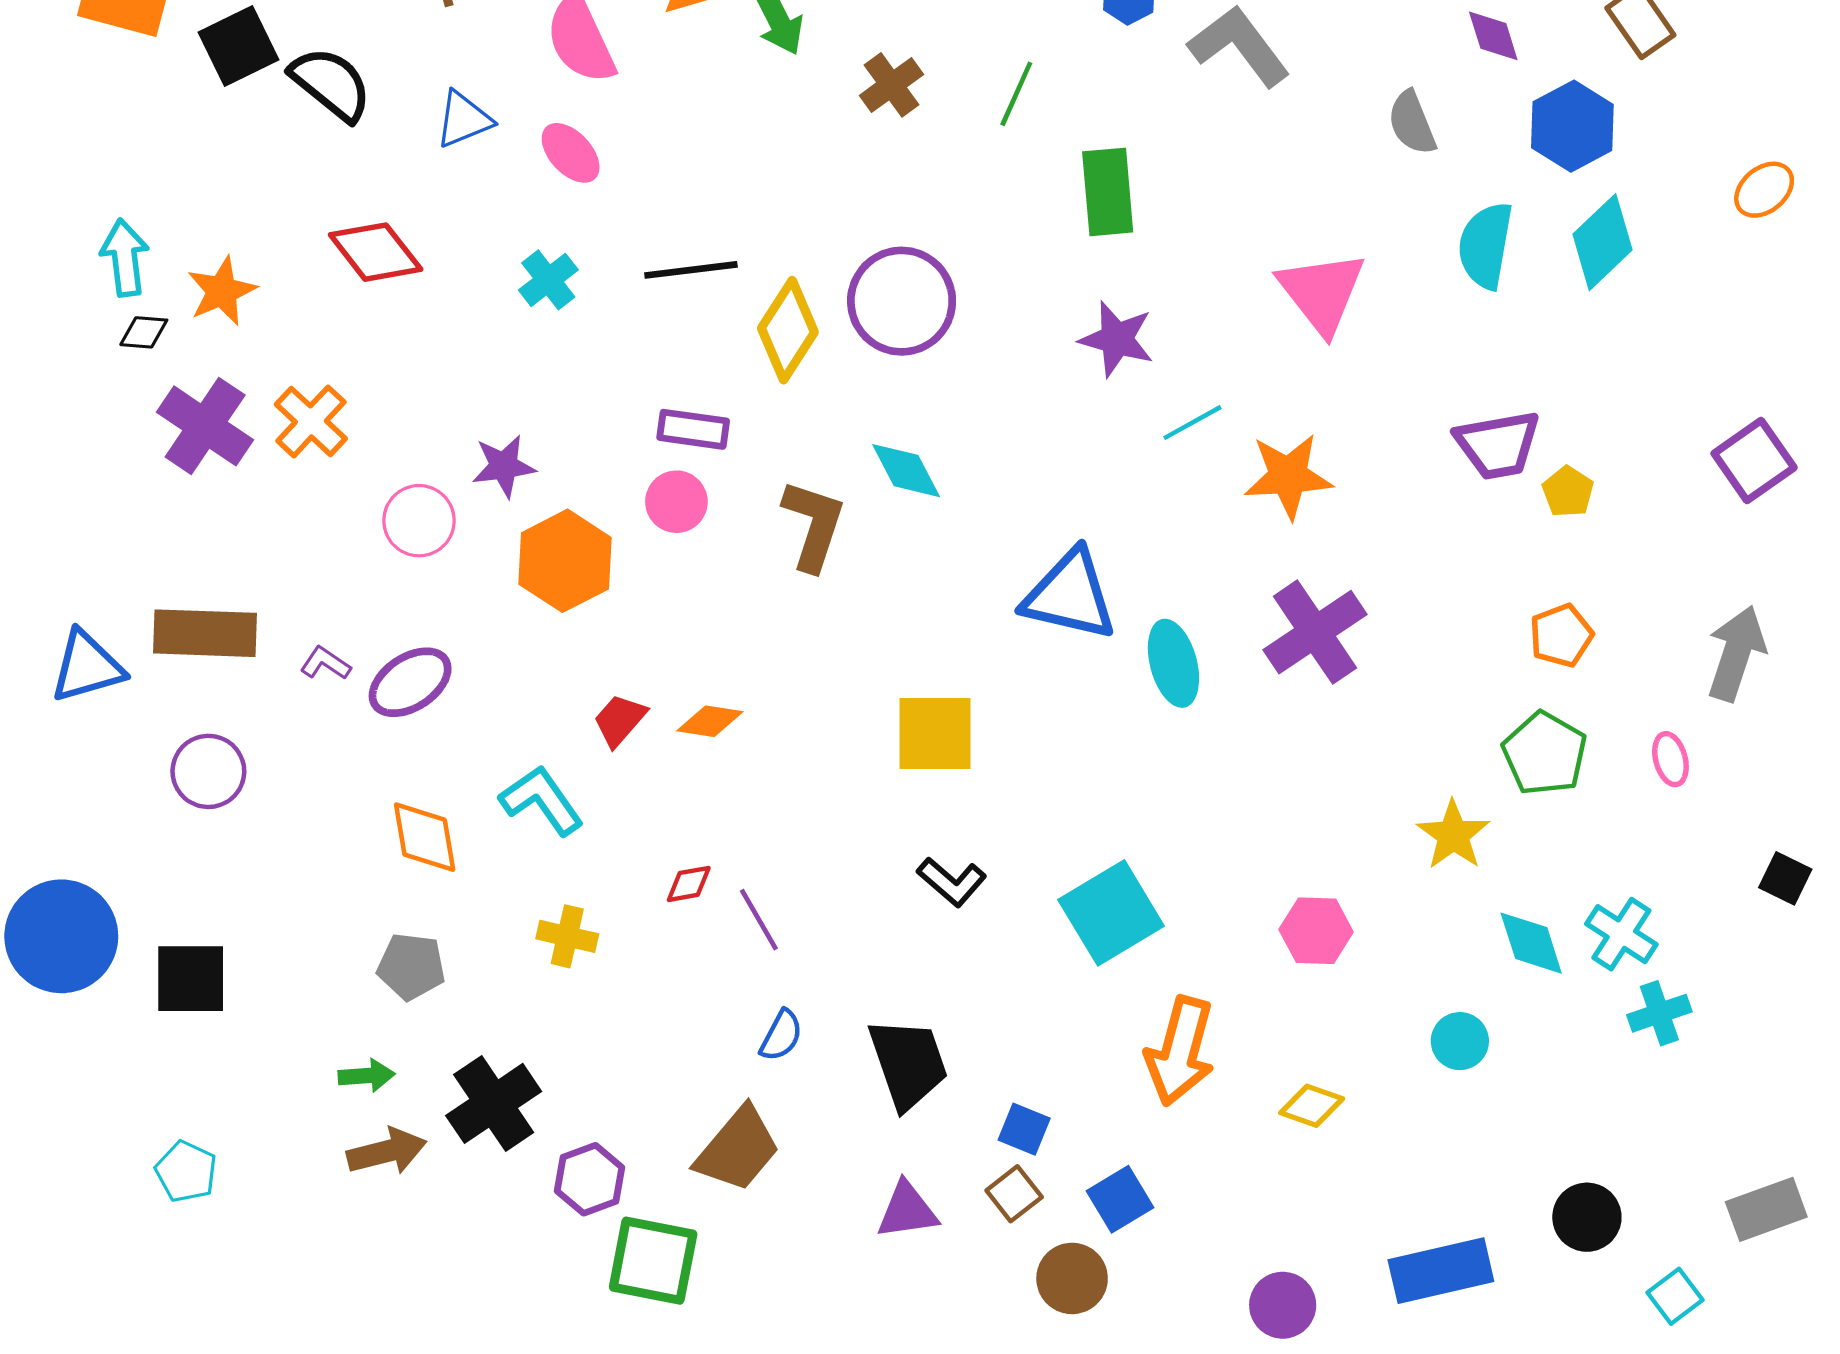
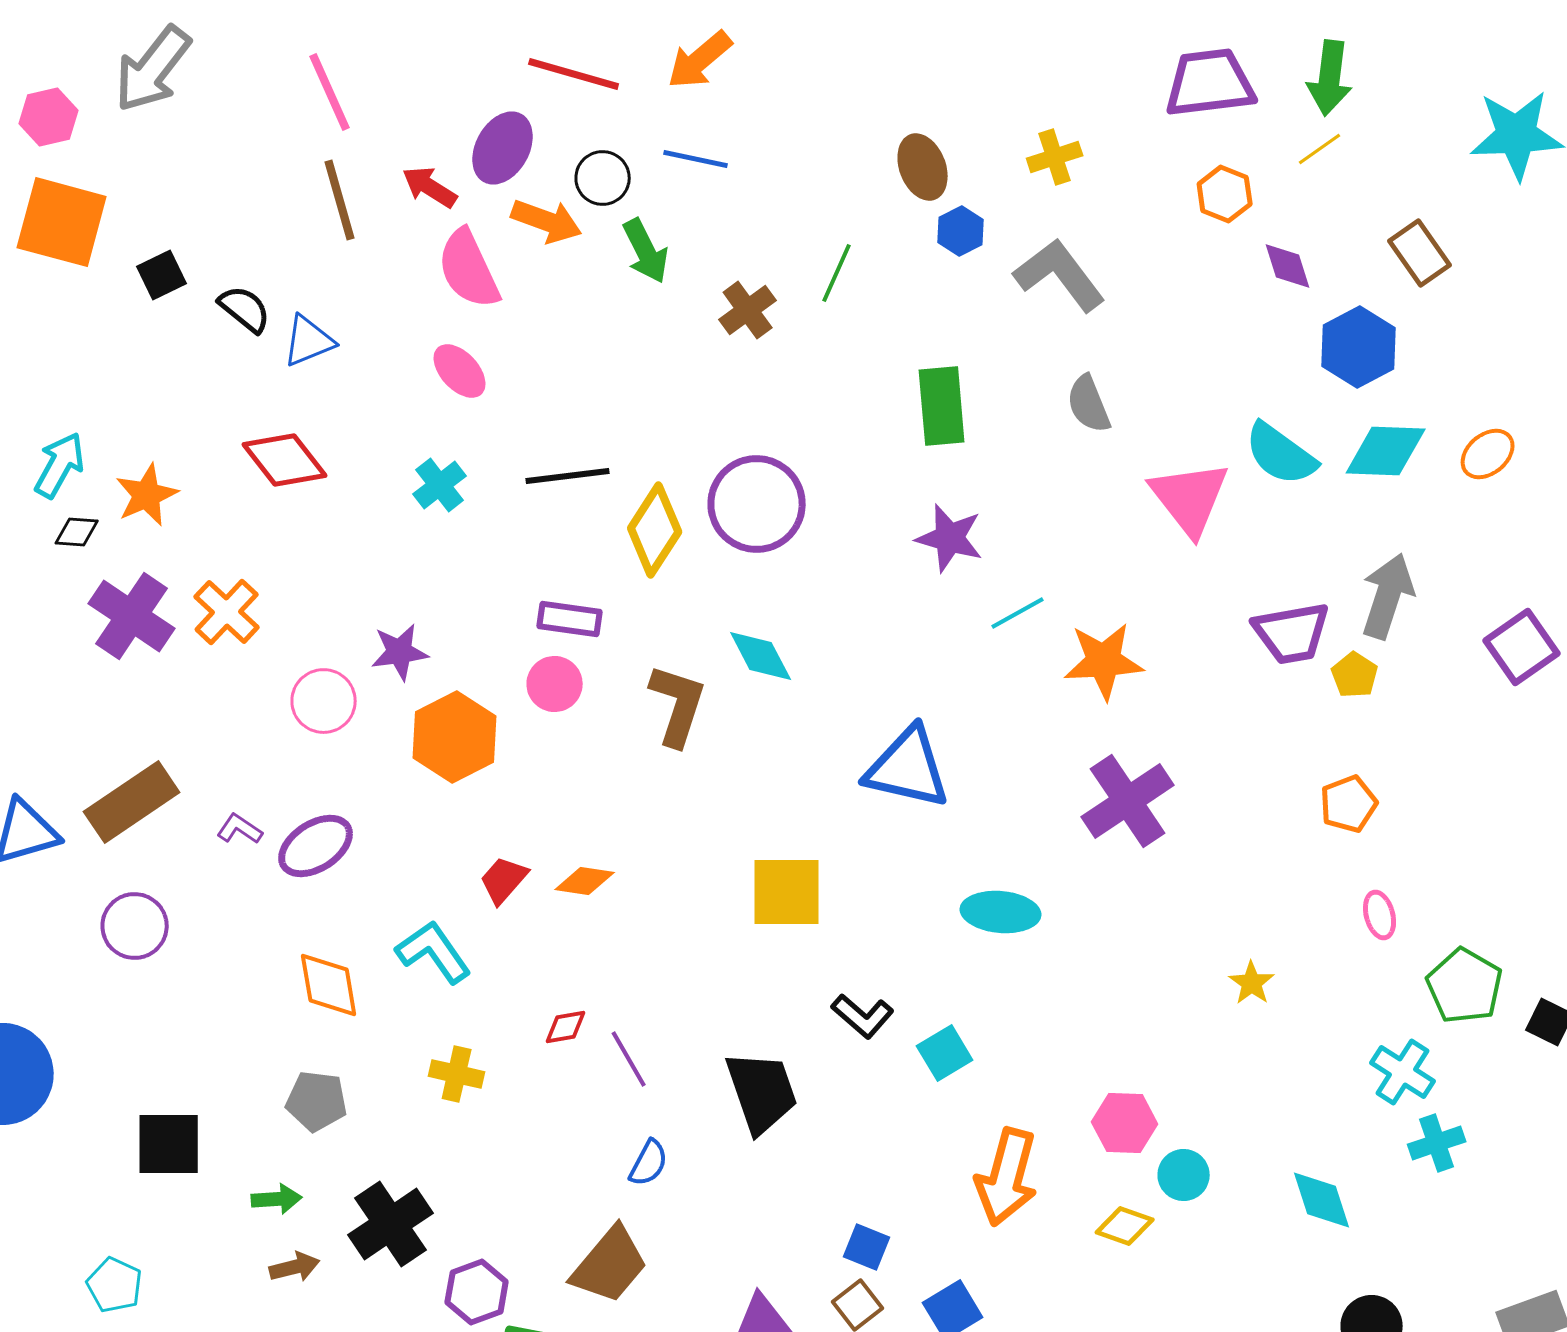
black square: (238, 46) -> (162, 275), size x0.7
black semicircle: (331, 84) -> (245, 309), size x0.7
green line: (1016, 94) -> (837, 273), moved
blue triangle: (464, 119) -> (309, 341), moved
gray semicircle: (1412, 123) -> (1089, 404), moved
orange ellipse: (1764, 190) -> (1488, 454), moved
cyan diamond: (1603, 242) -> (1386, 451), turned 46
cyan semicircle: (1485, 245) -> (1281, 454), turned -64
cyan arrow: (125, 258) -> (60, 465), turned 36
pink triangle: (1322, 292) -> (1190, 498), moved
brown rectangle: (205, 633) -> (132, 802), turned -36
gray arrow: (1736, 653) -> (1388, 596), moved
cyan ellipse: (1173, 663) -> (1001, 912), moved, turned -70
green pentagon: (1545, 754) -> (1465, 986), moved
pink ellipse: (1670, 759) -> (1380, 915), moved
yellow star: (1453, 835) -> (1252, 983), size x0.7
black L-shape: (952, 882) -> (863, 1016), moved
cyan square: (1111, 913) -> (945, 1053), size x0.6
pink hexagon: (1316, 931) -> (1125, 1123), moved
cyan diamond: (1531, 943) -> (1322, 1200), moved
black square: (191, 979) -> (169, 1144), moved
cyan circle: (1460, 1041) -> (1184, 1175), moved
black trapezoid: (908, 1063) -> (762, 1092), moved
brown arrow: (387, 1151) -> (295, 1267), size x0.7

